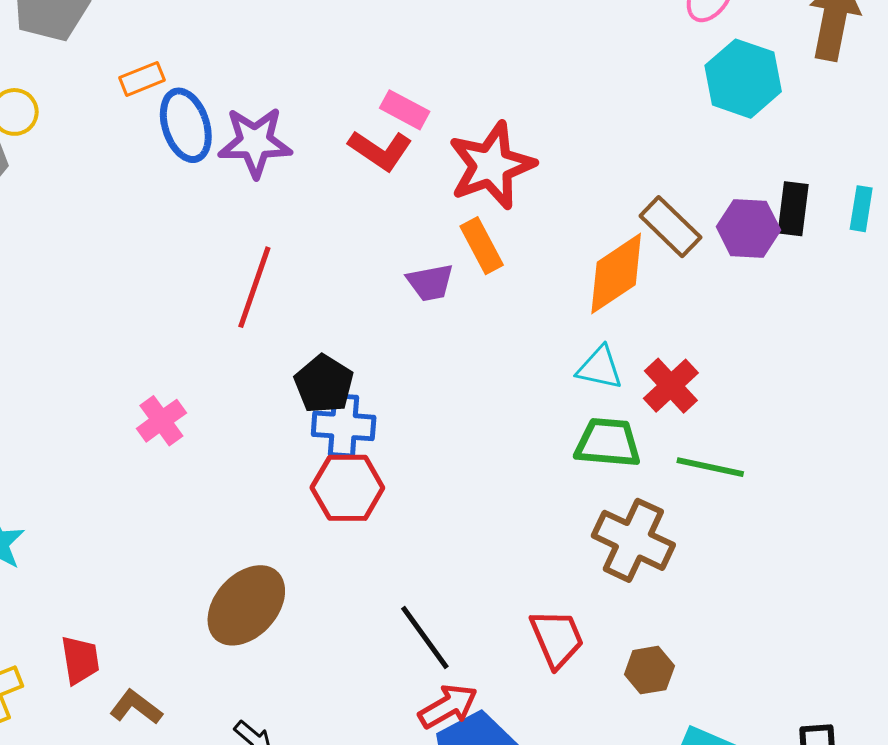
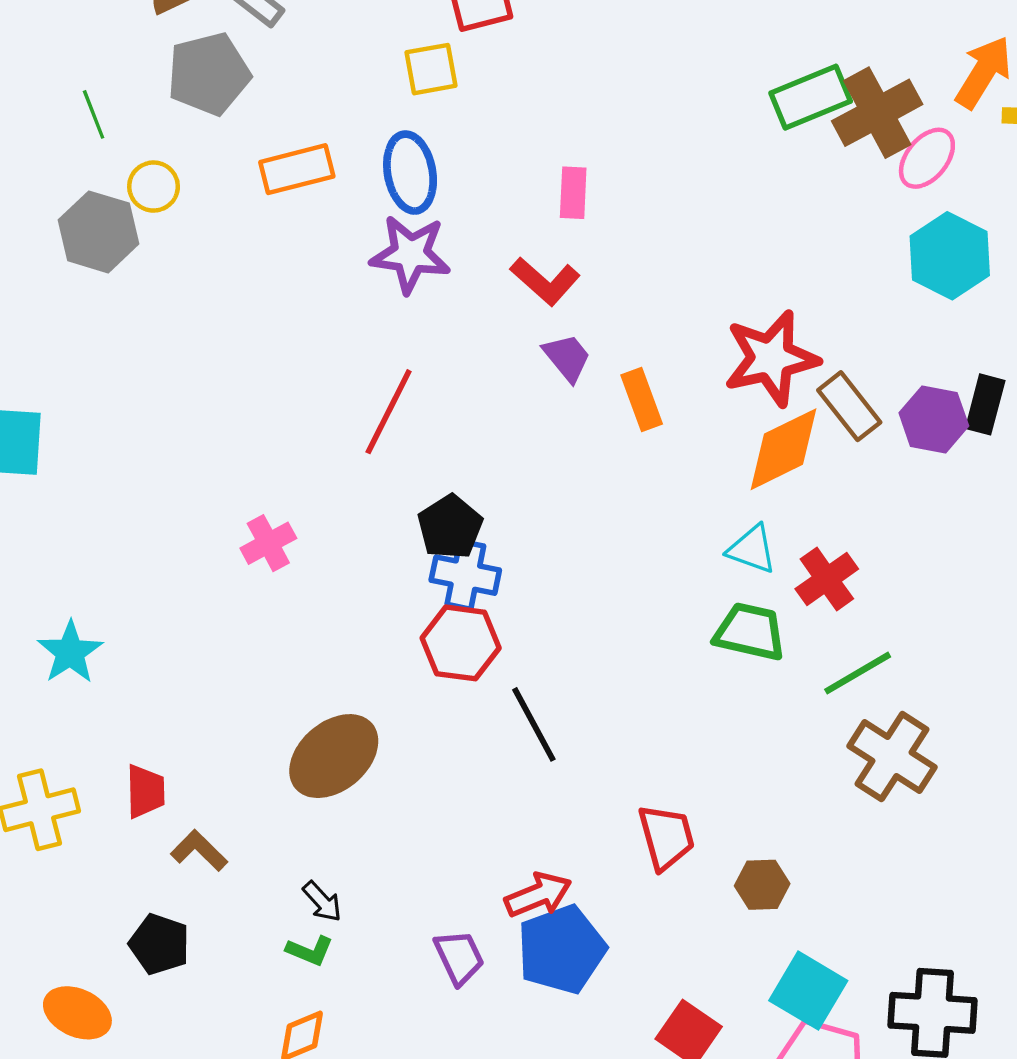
orange rectangle: (142, 79) -> (297, 169), size x1.5
pink rectangle: (405, 110) -> (573, 193), moved, turned 57
blue ellipse: (186, 125) -> (410, 173), moved
red star: (491, 165) -> (771, 358), moved
purple trapezoid: (430, 282) -> (567, 358), moved, turned -126
green line: (710, 467) -> (858, 673), turned -50
brown cross: (633, 540) -> (892, 757), moved
black line: (425, 638) -> (534, 724), moved

